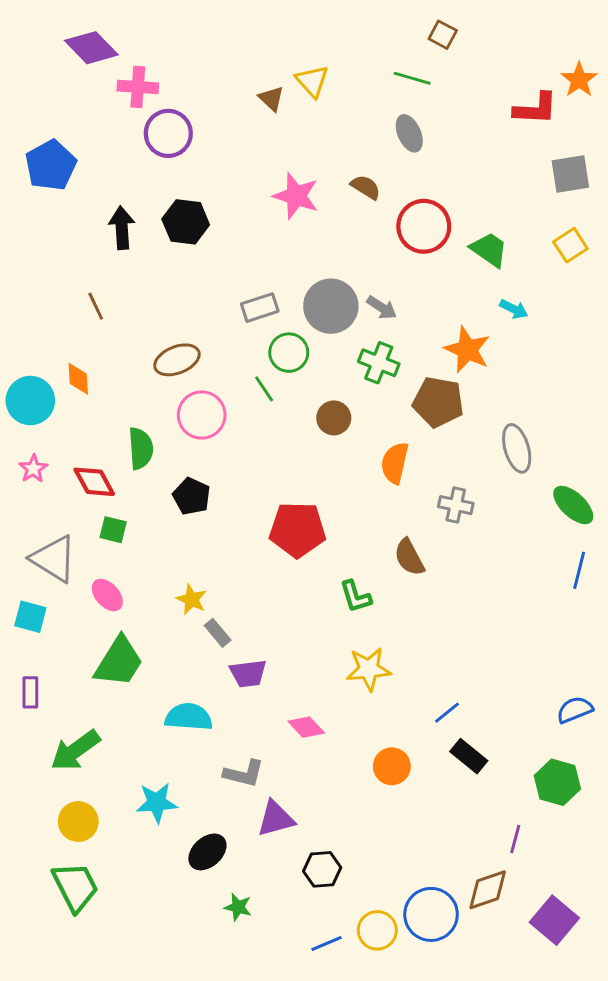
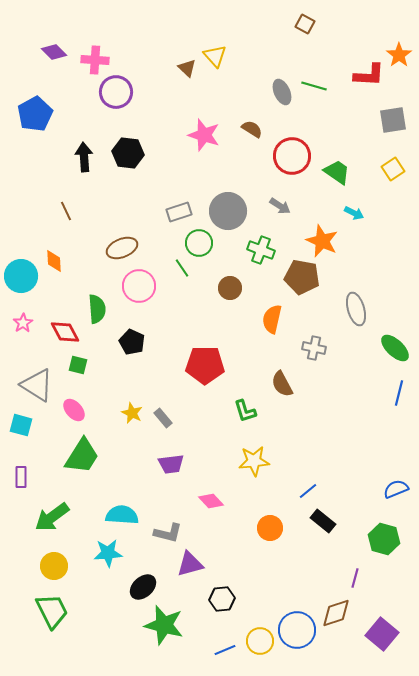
purple diamond: (91, 48) -> (54, 52), moved, size x0.7
green line: (412, 78) -> (314, 86), moved
gray arrow: (382, 308) -> (280, 206), moved
gray rectangle: (218, 633) -> (163, 418), moved
cyan semicircle: (189, 717) -> (122, 515), moved
green star: (238, 907) -> (164, 625), size x2.0

